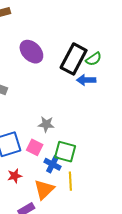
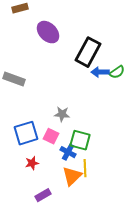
purple ellipse: (31, 52) -> (48, 32), moved
green semicircle: (94, 59) -> (117, 72), moved
orange triangle: (44, 190) -> (72, 176), moved

